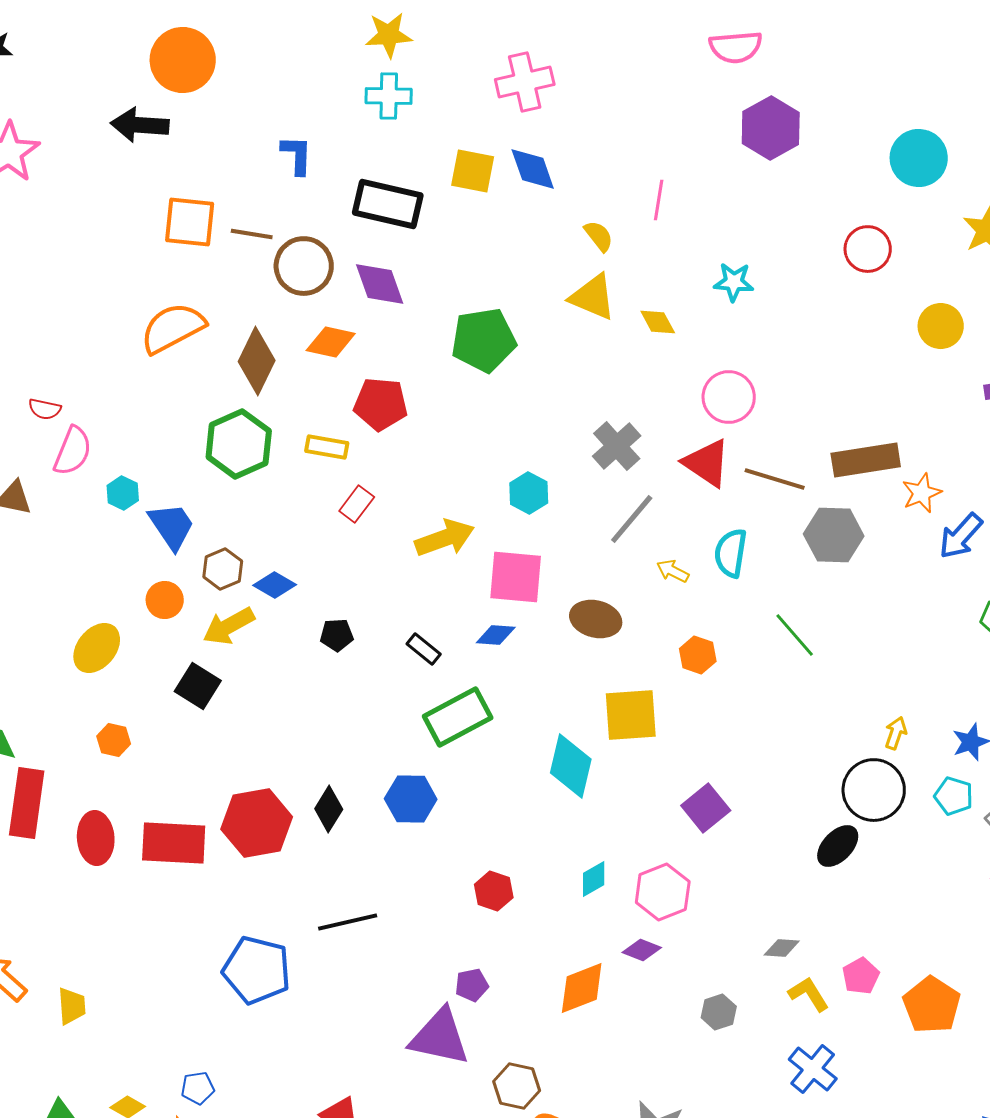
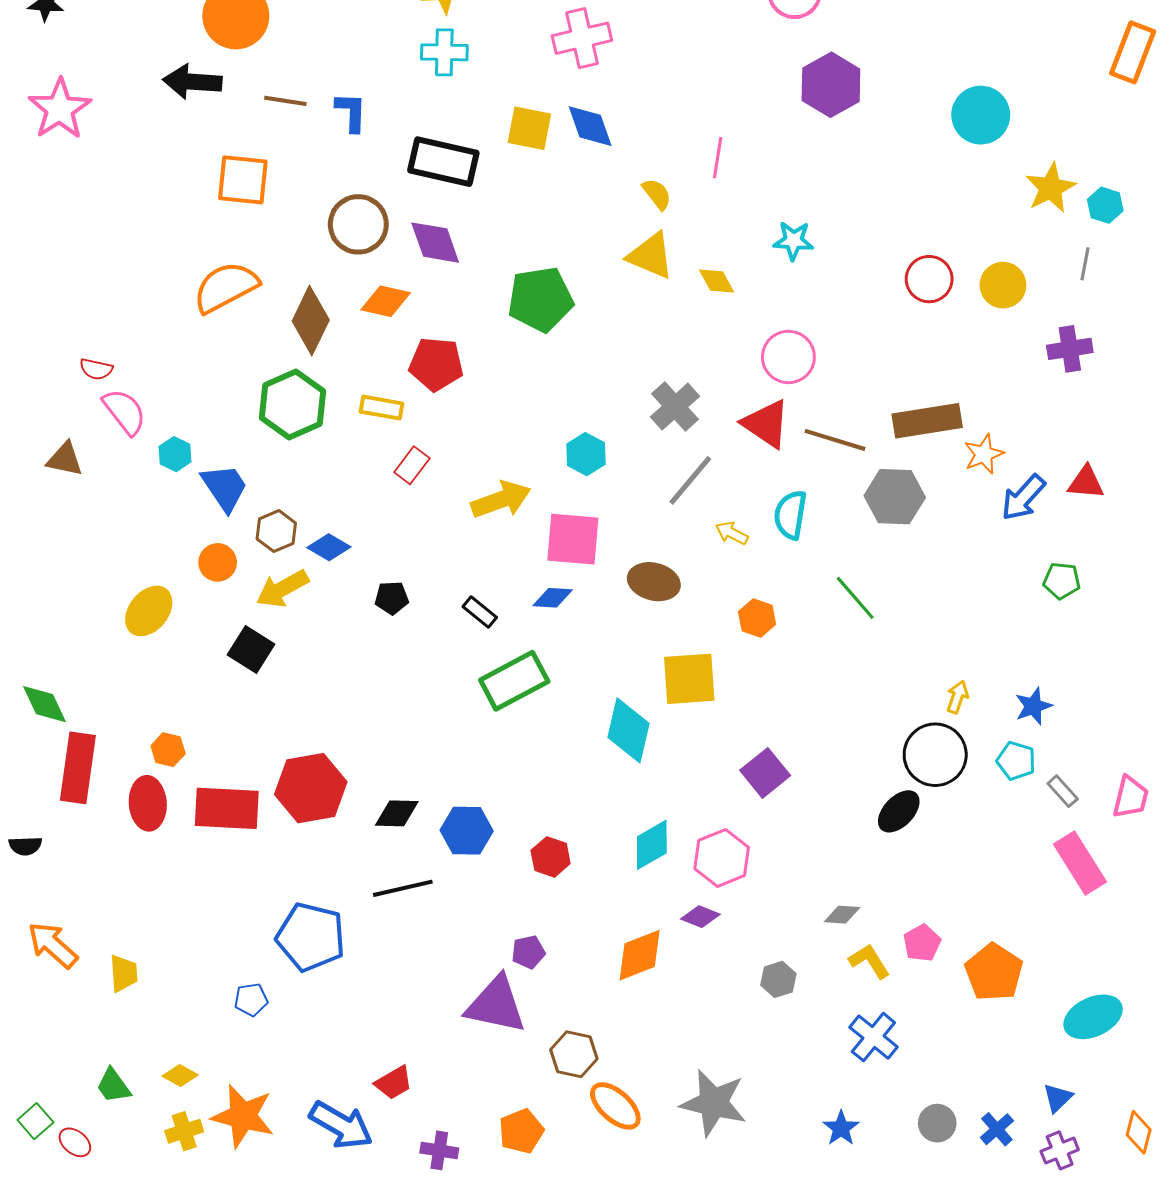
brown line: (252, 234) -> (285, 101), moved
red circle: (868, 249) -> (929, 279), moved
pink semicircle: (73, 451) -> (124, 412), turned -60
orange hexagon: (114, 740) -> (168, 750), moved
blue hexagon: (411, 799) -> (467, 831), moved
black diamond: (329, 809) -> (397, 813), moved, turned 60
cyan diamond: (594, 879) -> (652, 845), size x1.4
blue pentagon: (198, 1088) -> (251, 1000), moved

